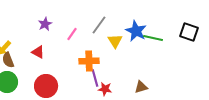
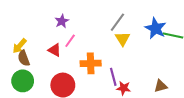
pink line: (72, 34) -> (70, 41), moved
yellow triangle: (115, 41) -> (123, 39), moved
orange cross: (89, 61) -> (91, 63), moved

